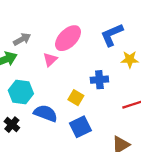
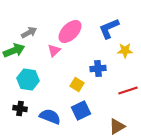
blue semicircle: (46, 113) -> (50, 116), moved
black cross: (12, 125) -> (20, 108), turned -32

